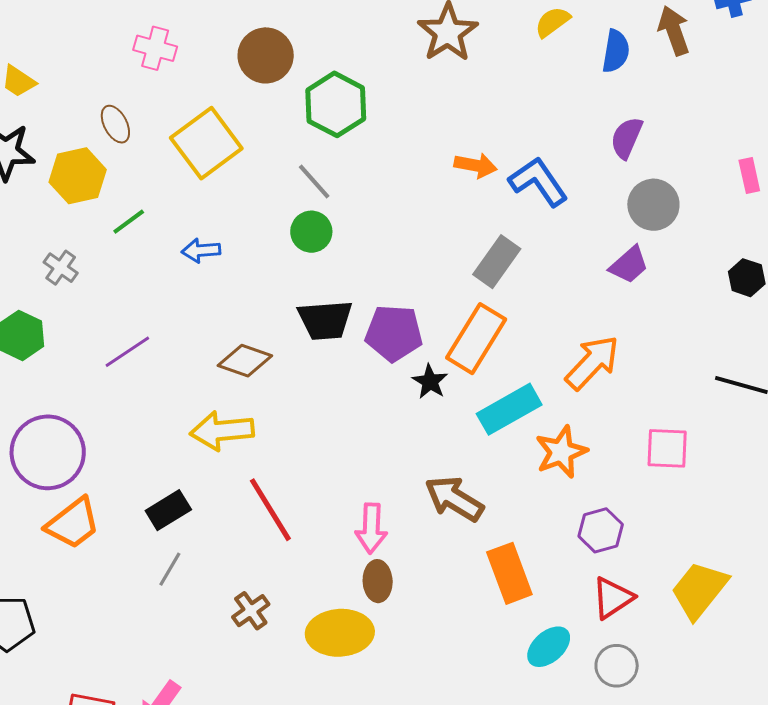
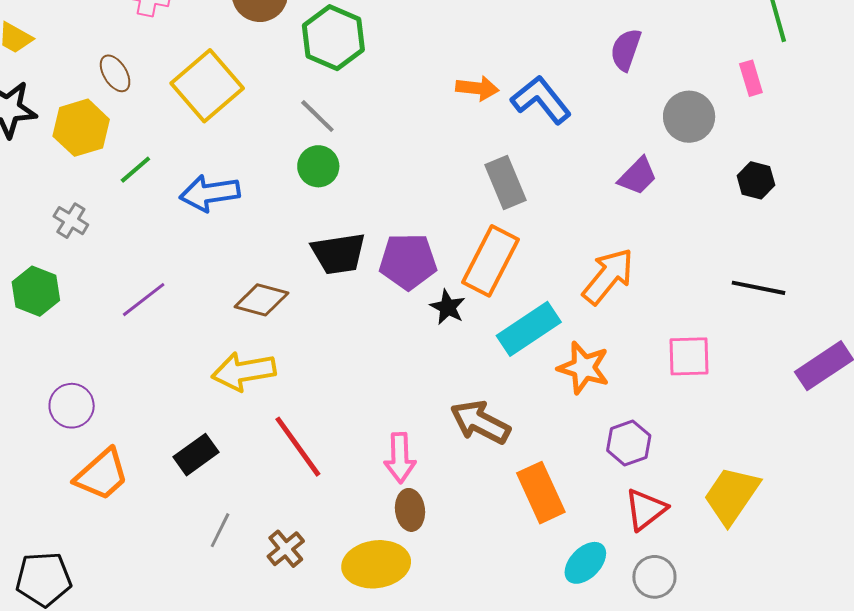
gray circle: (653, 205) -> (689, 117), moved
blue arrow: (201, 250) -> (210, 193), size x1.5
gray rectangle: (497, 262) -> (505, 183), turned -54
purple circle: (48, 452) -> (72, 406), size x0.6
orange star: (561, 452) -> (584, 368), turned -30
gray line: (170, 569) -> (220, 530), moved

